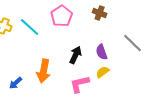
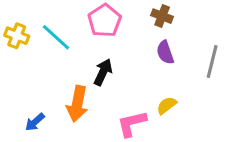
gray line: (133, 43) -> (212, 61), turned 60
purple semicircle: (102, 52) -> (165, 52), moved
black arrow: (76, 55) -> (103, 72), moved

